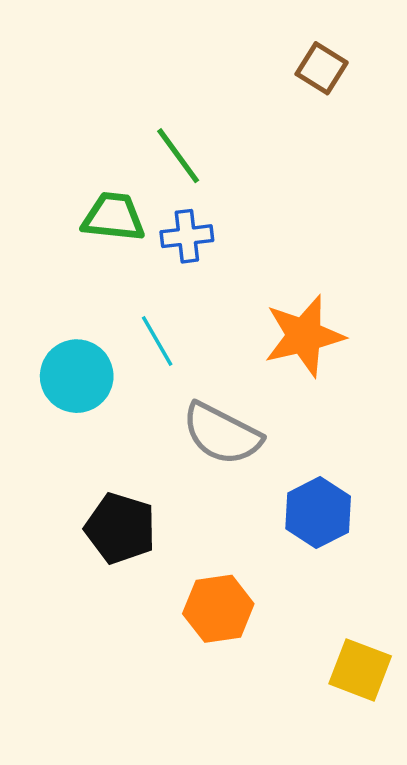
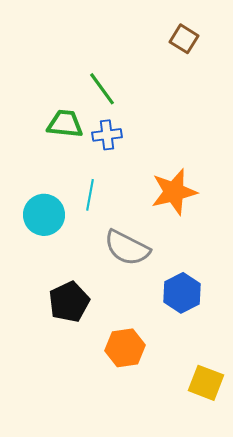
cyan line: (157, 341) -> (90, 195), turned 40
black pentagon: (120, 528) -> (69, 302), turned 30

